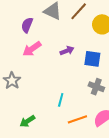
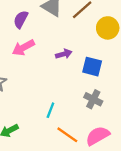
orange line: (77, 119) -> (67, 135), turned 48

